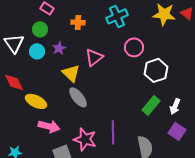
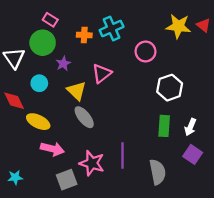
cyan cross: (117, 16) -> (112, 28), moved
green circle: (40, 29) -> (43, 43), size x1.5
pink circle: (134, 47) -> (146, 51), moved
cyan circle: (37, 51) -> (39, 83), moved
green rectangle: (151, 105) -> (164, 126), turned -36

